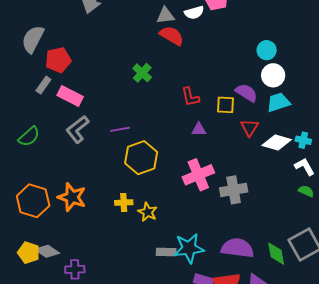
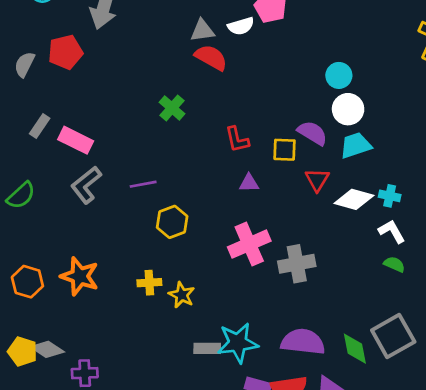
gray semicircle: (33, 39) -> (24, 64), size x0.7
red pentagon: (58, 60) -> (65, 52), moved
yellow hexagon: (141, 158) -> (172, 222), size x0.7
orange hexagon: (33, 201) -> (27, 282), size x0.7

